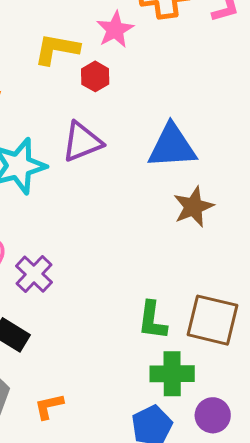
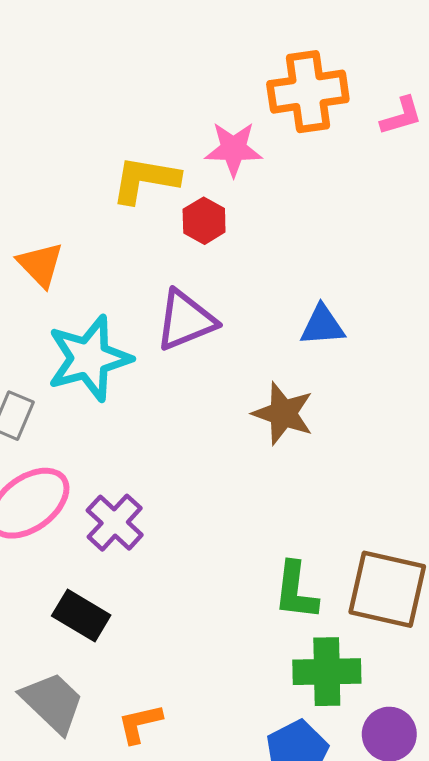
pink star: (115, 30) -> (234, 149), turned 30
blue triangle: (172, 146) -> (322, 326), size x0.6
brown star: (193, 207) -> (283, 413), moved, turned -30

